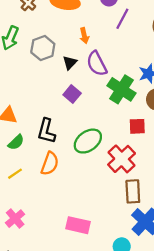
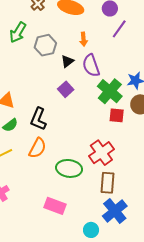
red square: (137, 126) -> (117, 115), moved
green ellipse: (88, 141) -> (69, 168), moved, turned 35

